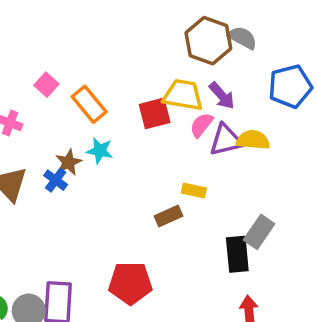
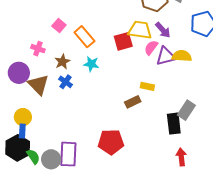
brown star: (69, 162) -> (62, 62), moved

